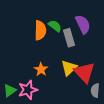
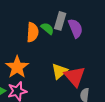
gray rectangle: (69, 38) -> (60, 21), moved, turned 30
orange star: (41, 69) -> (17, 67), moved, size x1.6

